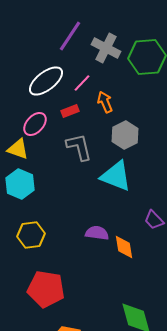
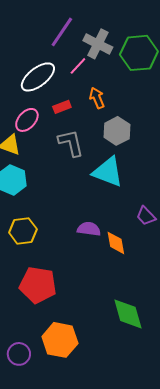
pink line: (82, 83) -> (78, 66), moved

